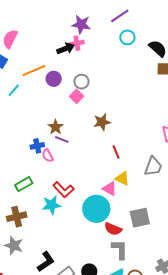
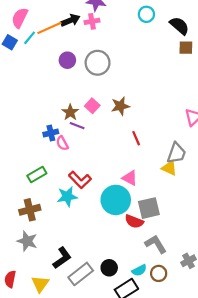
black arrow: (66, 48) -> (70, 20), moved
orange line: (34, 71) -> (49, 28), moved
gray circle: (81, 82) -> (98, 63), size x1.5
cyan line: (14, 90) -> (30, 38), moved
pink square: (77, 96) -> (92, 106), moved
yellow triangle: (122, 178) -> (169, 168), moved
gray square: (140, 218) -> (149, 208), moved
gray L-shape: (120, 249) -> (156, 244), moved, turned -30

